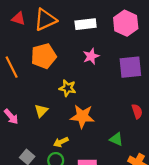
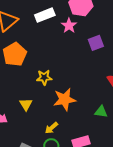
pink star: (91, 56) -> (69, 26), moved
purple square: (130, 67) -> (96, 43), size x0.7

